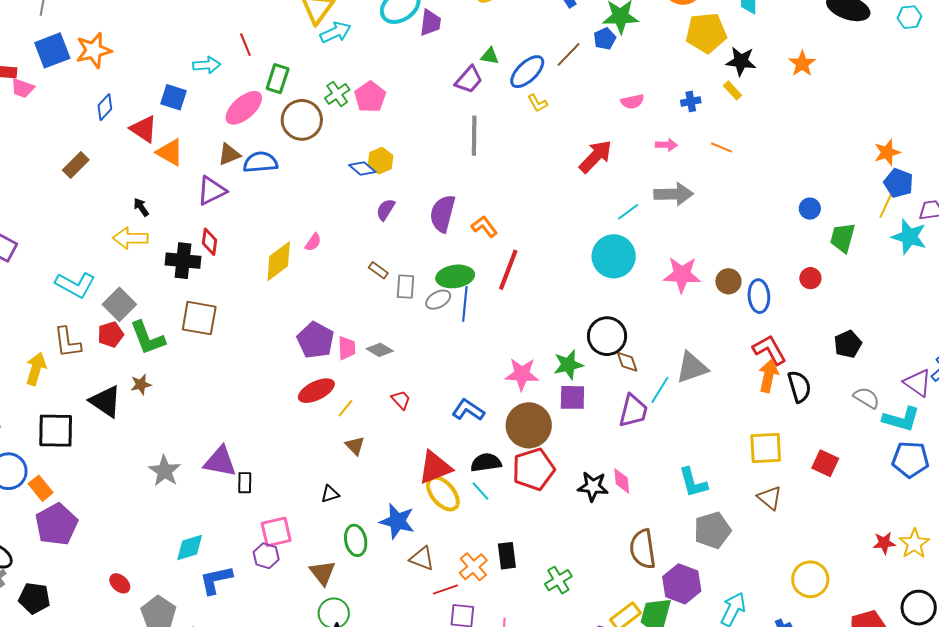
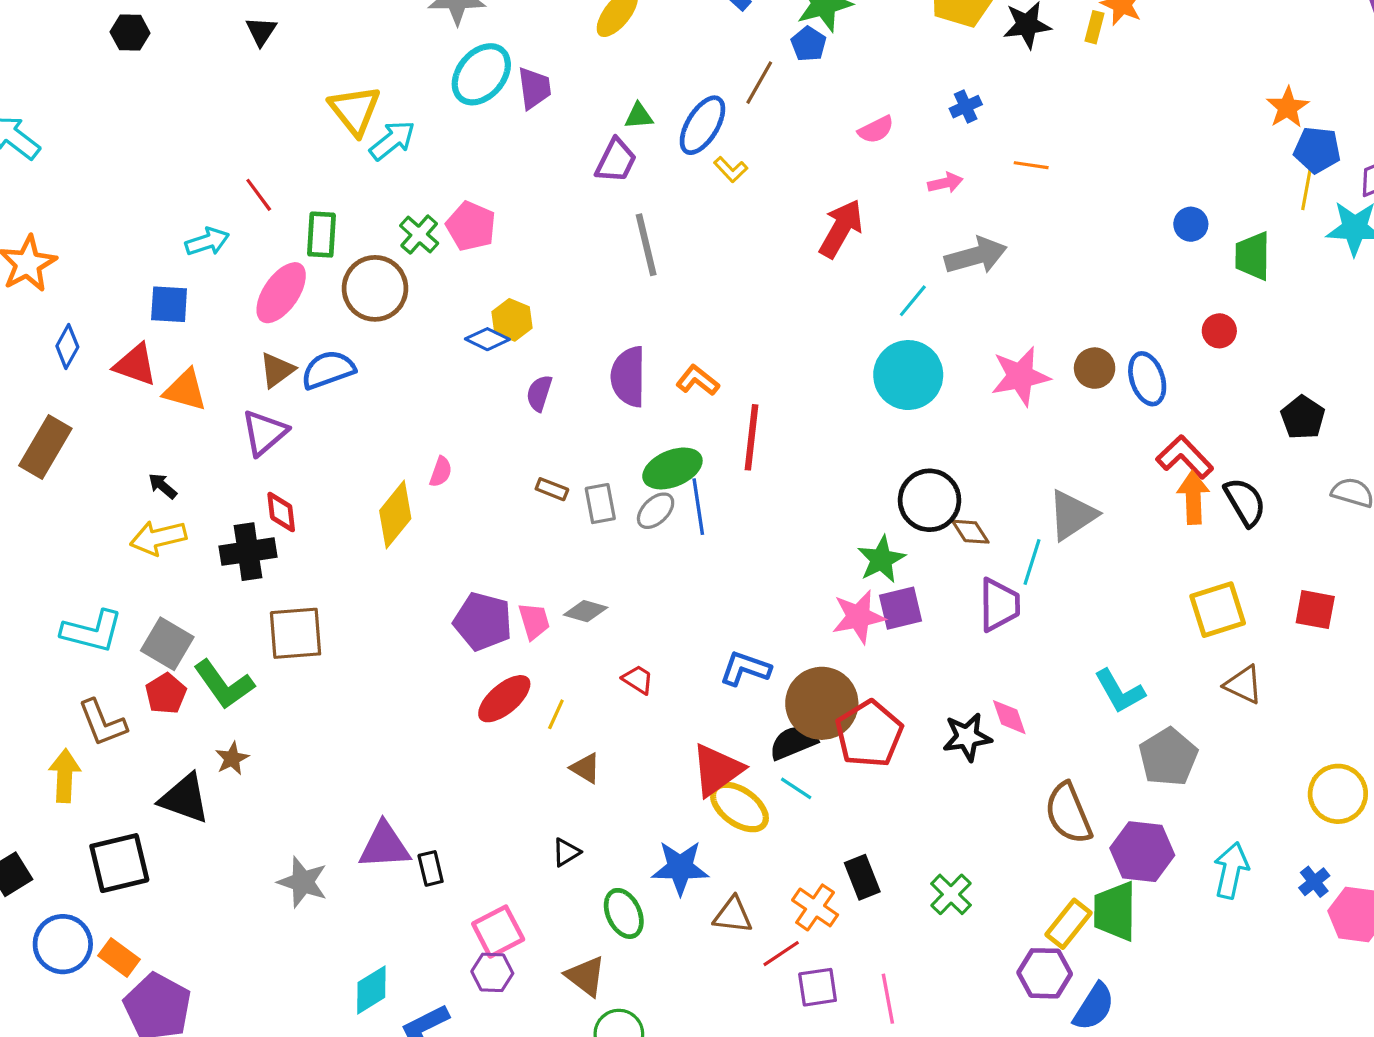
yellow rectangle: (732, 90) -> (1095, 27), moved, turned 72
brown rectangle: (76, 165) -> (45, 447), size x1.4
pink star: (522, 374) -> (858, 617), moved
brown circle: (529, 425) -> (822, 703), moved

